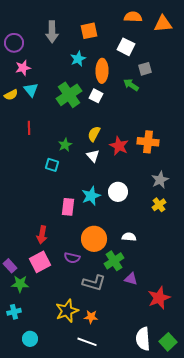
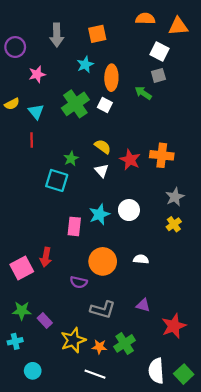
white square: (126, 47) -> (160, 51), moved
pink star: (23, 68) -> (37, 74), moved
cyan triangle: (31, 90) -> (36, 112), moved
yellow semicircle: (94, 134) -> (103, 147), turned 98
cyan square: (52, 165) -> (57, 180), size x1.5
green cross: (114, 261) -> (125, 343), moved
pink square: (40, 262) -> (22, 268), moved
purple rectangle: (10, 266) -> (45, 321), moved

